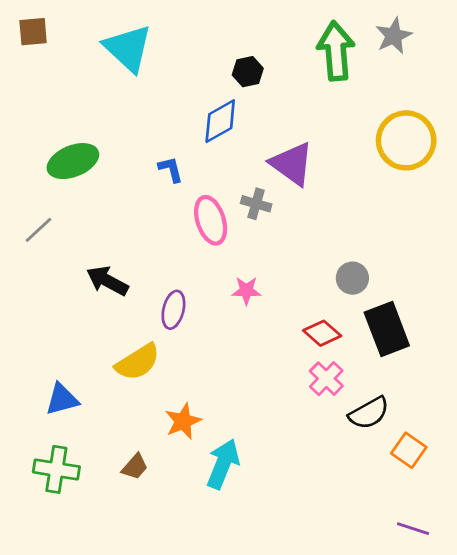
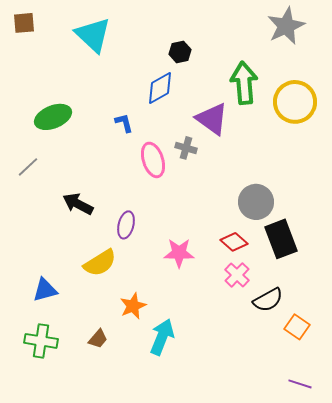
gray star: (394, 36) -> (286, 26), size x1.4
green arrow: (336, 51) -> (244, 83), moved
gray circle: (352, 278) -> (256, 202), size x1.5
pink star: (246, 290) -> (179, 253), moved, size x1.4

